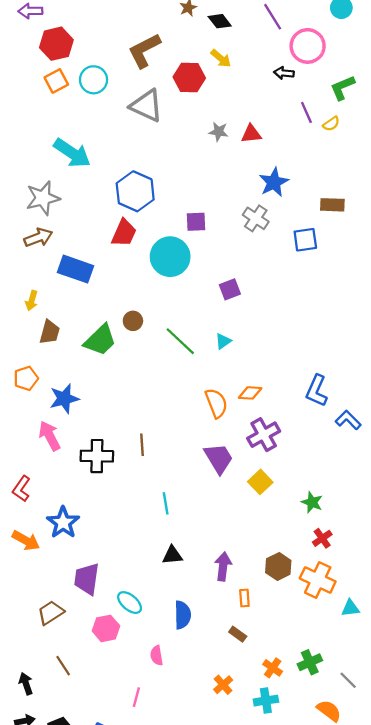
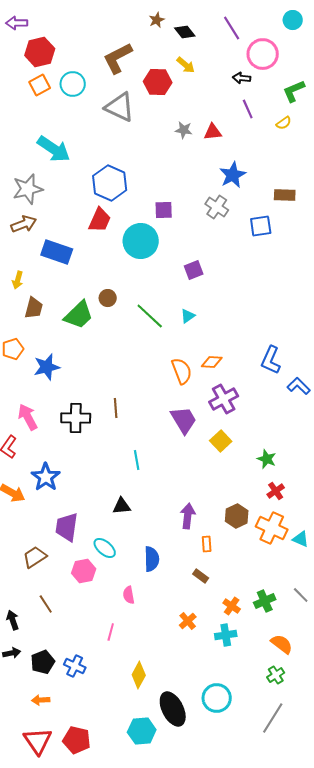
purple line: (306, 112) -> (248, 109), moved
pink arrow: (50, 436) -> (28, 417), moved
black triangle: (172, 555) -> (122, 506), moved
cyan triangle: (350, 608) -> (301, 539), moved, turned 30
gray line: (348, 680) -> (301, 595), moved

